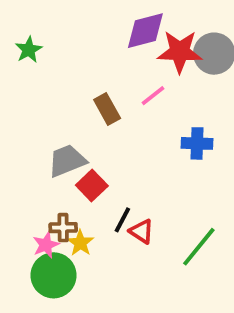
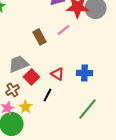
blue cross: (197, 143) -> (84, 73), moved
brown cross: (63, 228) -> (12, 90), moved, turned -32
red triangle: (142, 231) -> (57, 74), moved

